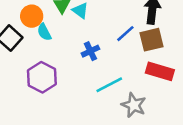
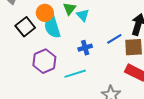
cyan semicircle: (44, 32) -> (52, 27), size x1.6
cyan line: (109, 85) -> (75, 74), moved

